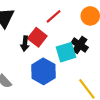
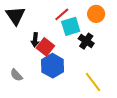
red square: (37, 37) -> (45, 47), moved
cyan square: (66, 52) -> (71, 26), moved

